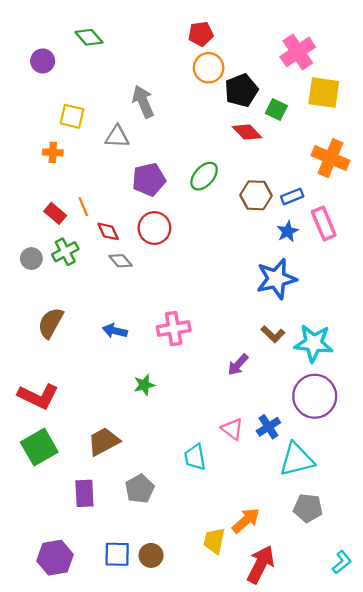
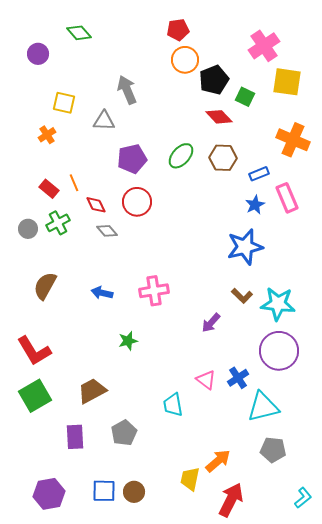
orange cross: (53, 152) -> (47, 135), turned -36
brown hexagon: (256, 195) -> (223, 158), moved
red L-shape: (38, 396) -> (34, 351), turned 33

